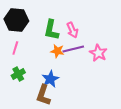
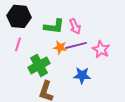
green L-shape: (51, 30) -> (54, 26), turned -95
green cross: (18, 74) -> (39, 65), moved, size x1.5
blue star: (50, 79) -> (82, 75), moved, turned 30

